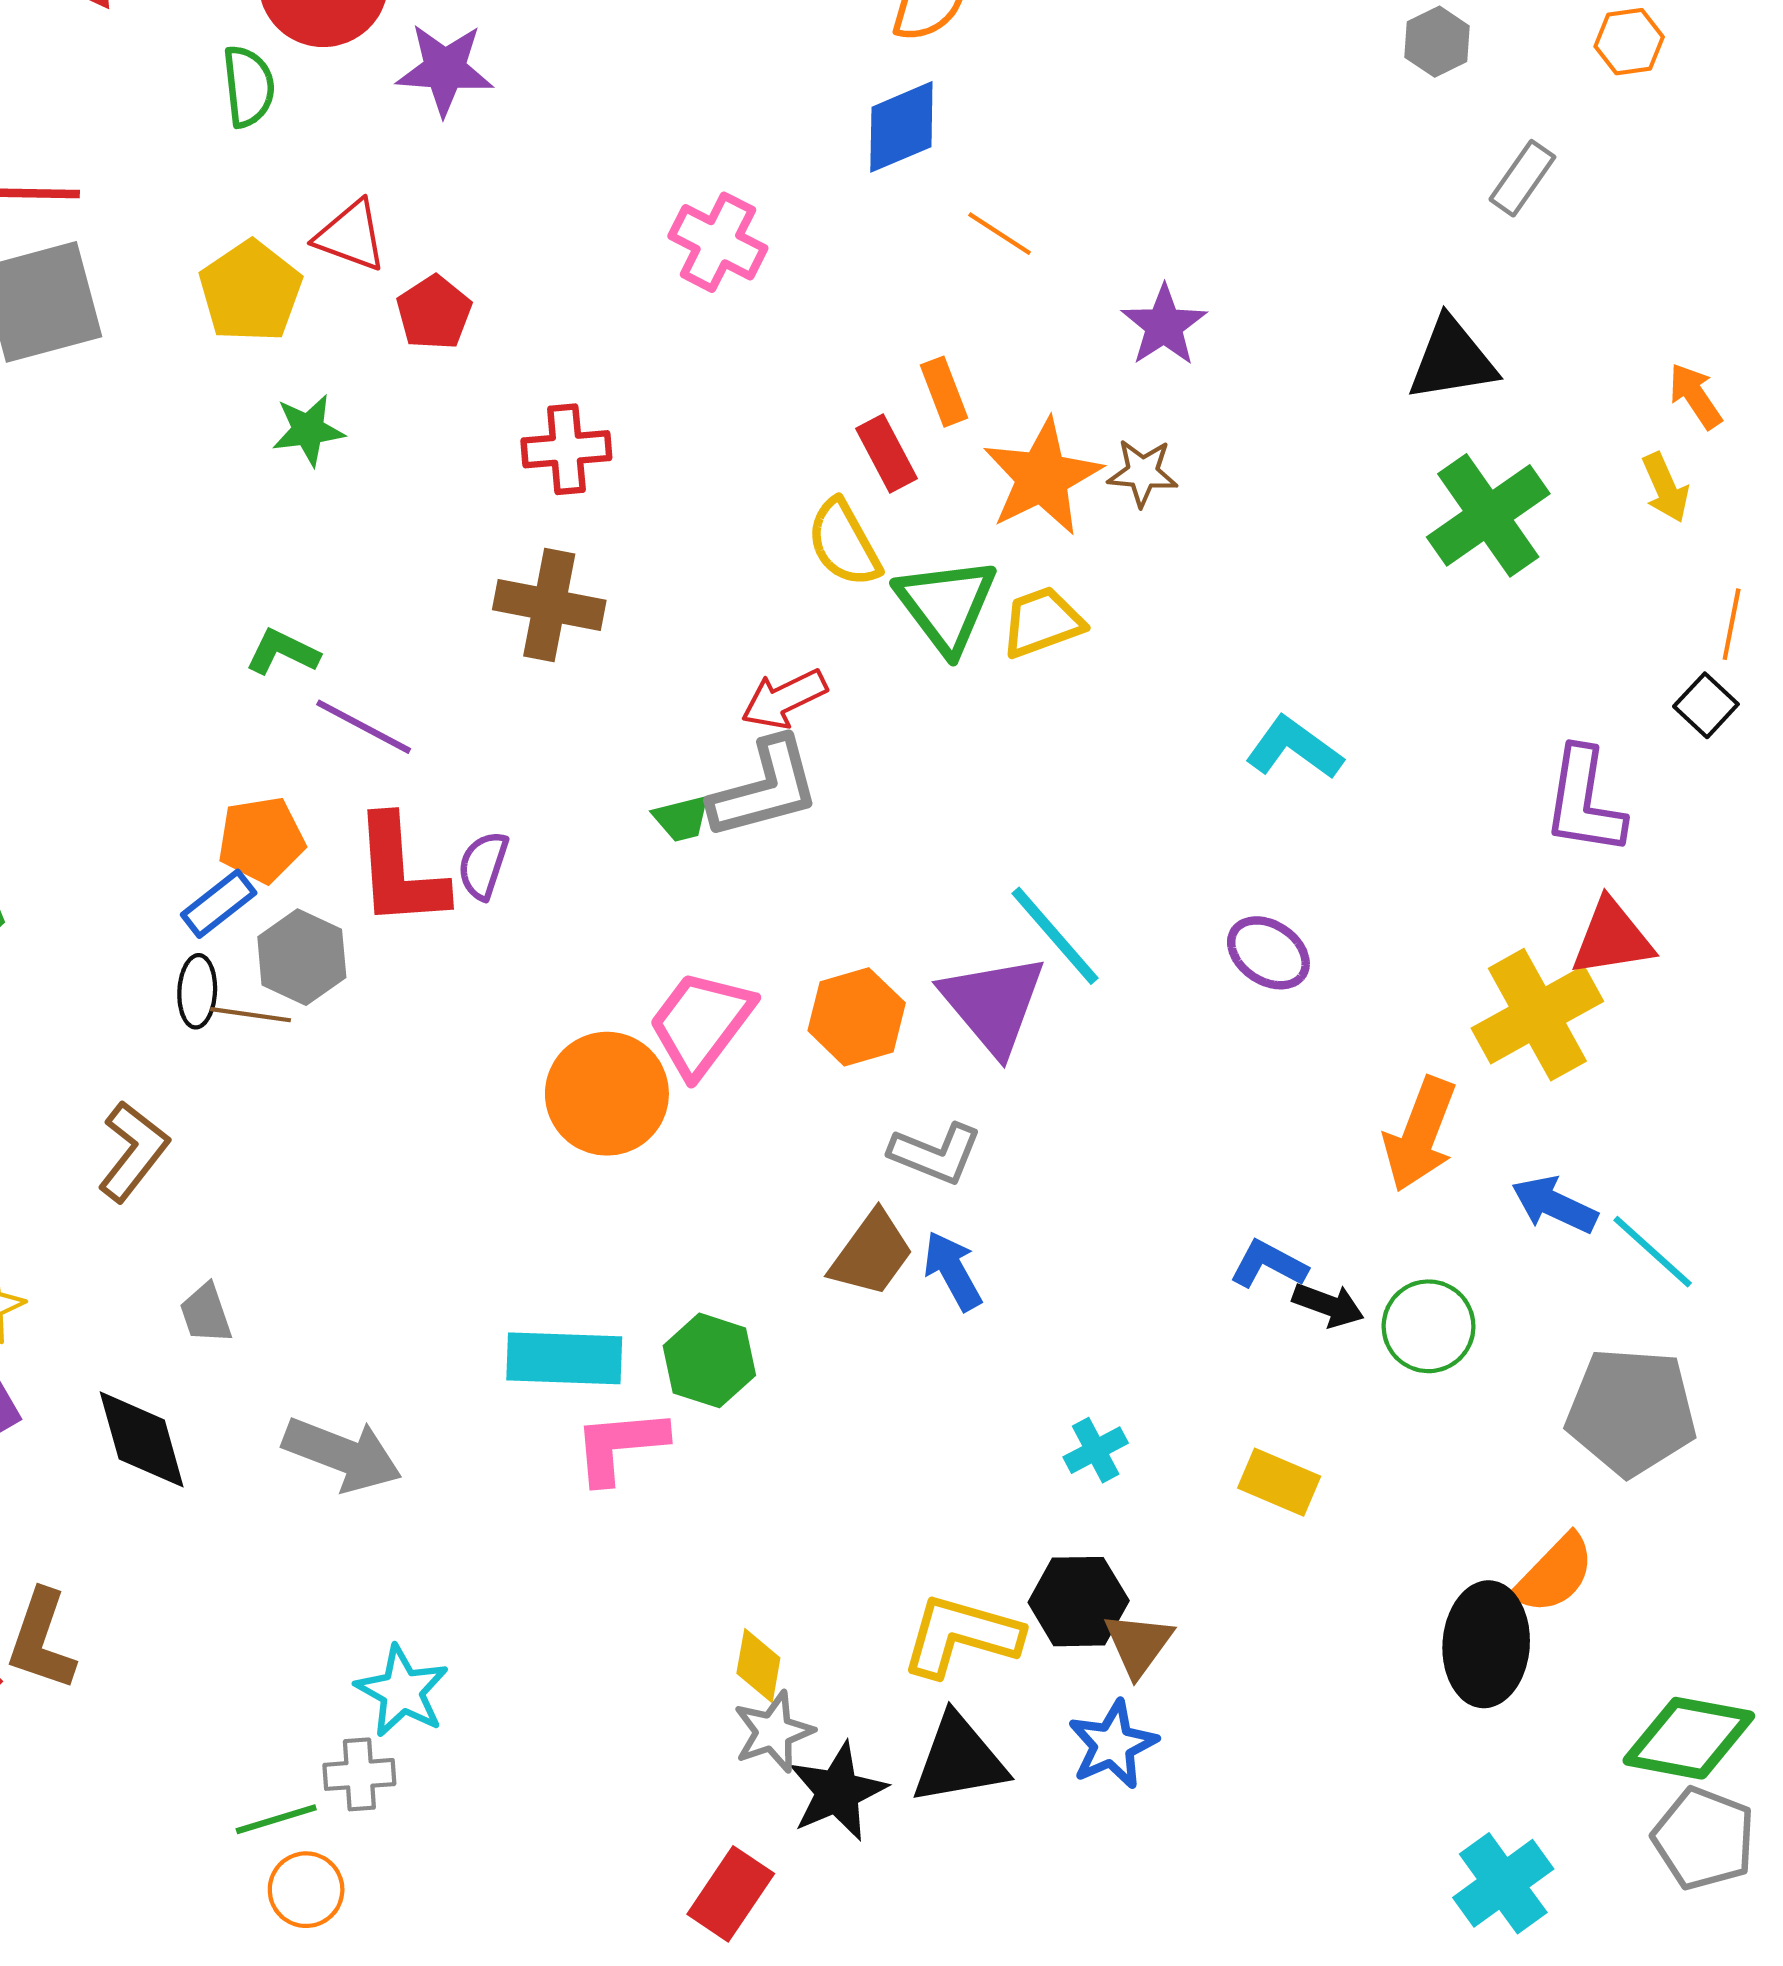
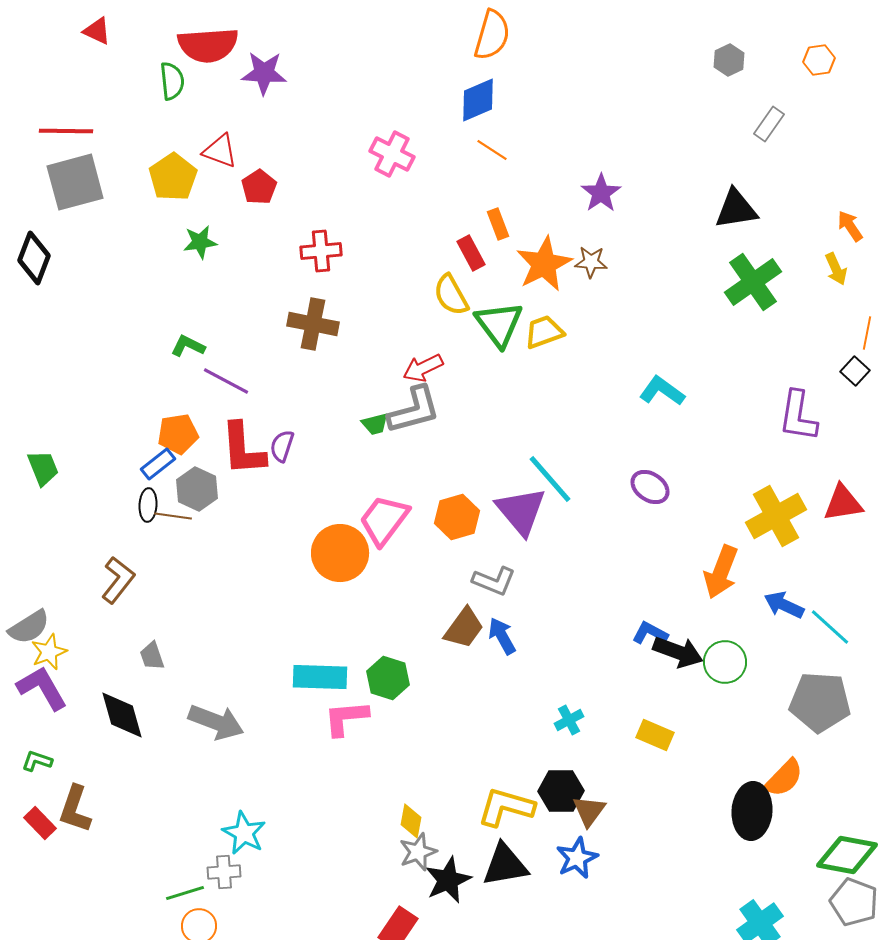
orange line: (1000, 234) -> (492, 150), moved
red triangle: (1612, 938) -> (843, 503), moved
black arrow: (1328, 1305) -> (678, 652), size x1.5

